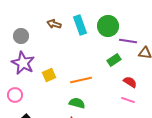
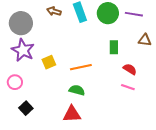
gray circle: (21, 36) -> (21, 23), size x1.5
purple line: (128, 41) -> (134, 14), moved
green rectangle: (114, 60) -> (114, 47), turned -56

